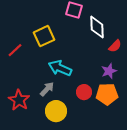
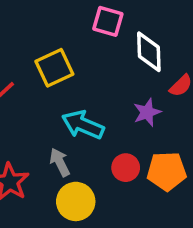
purple star: (109, 71) -> (147, 112), moved
gray arrow: (47, 89) -> (60, 162), turned -70

